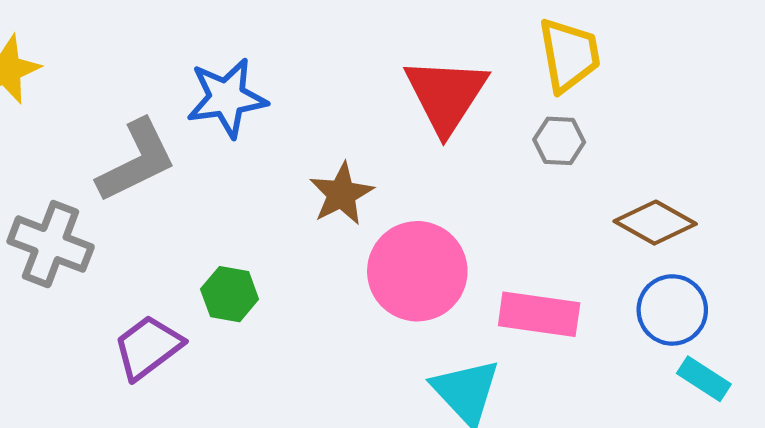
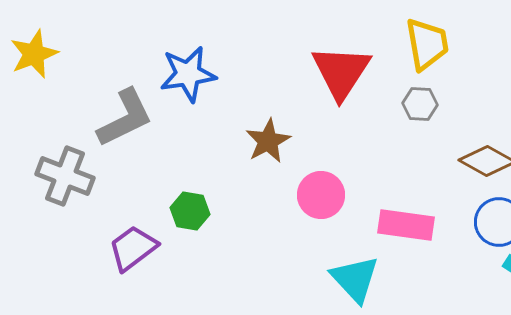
pink circle: (417, 271) -> (321, 195), size x0.7

